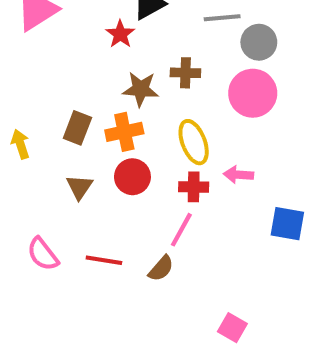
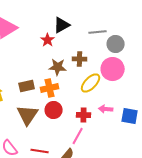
brown rectangle: (77, 128) -> (27, 86), turned 56
yellow ellipse: (194, 142) -> (91, 83), moved, turned 65
brown triangle: (79, 187) -> (28, 115), size x1.6
blue square: (287, 224) -> (130, 116), moved

